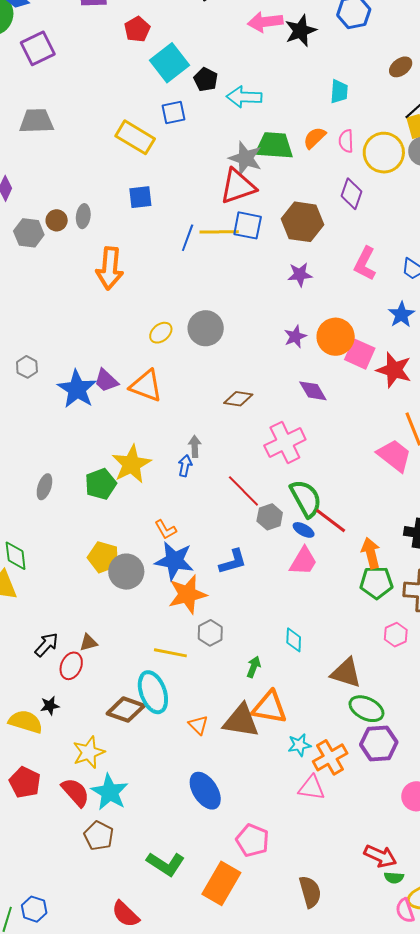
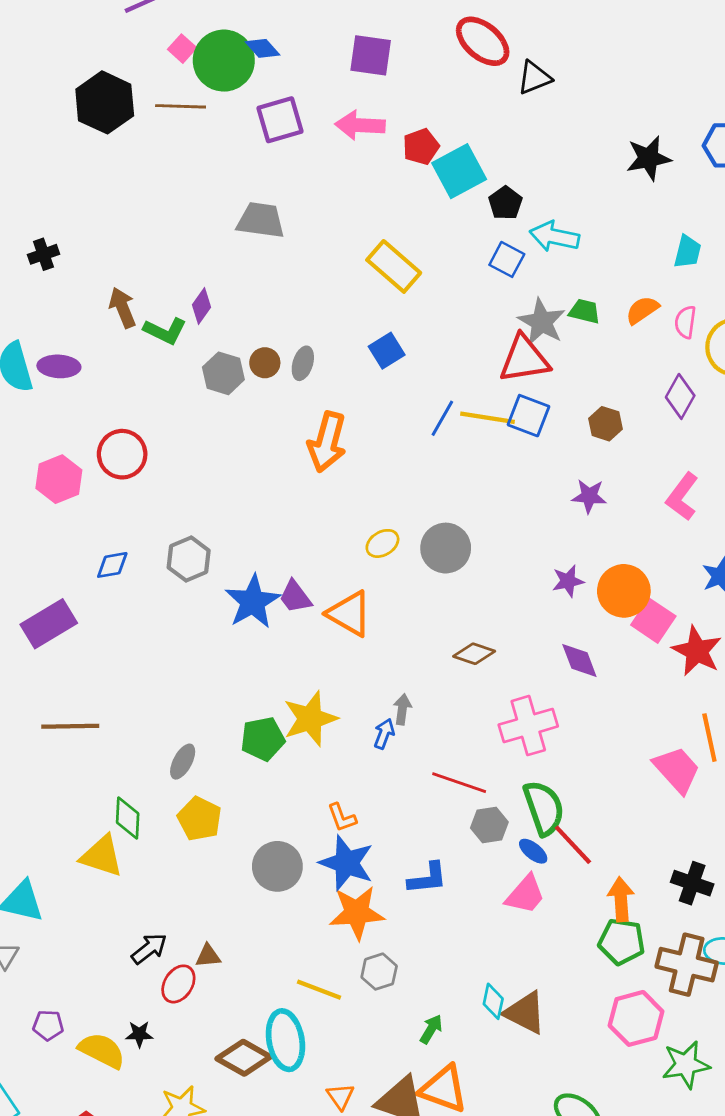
pink arrow: (265, 22) -> (360, 125), moved
red pentagon: (137, 29) -> (421, 147), moved
blue square: (173, 113) -> (507, 259), moved, turned 30
green trapezoid: (274, 146) -> (584, 311), size x0.6
blue square: (140, 197) -> (387, 351), turned -35
brown hexagon: (303, 222) -> (606, 424), size x0.6
gray hexagon: (27, 367) -> (189, 559), size x1.4
gray ellipse: (44, 487) -> (183, 762), moved
red line: (243, 491) -> (459, 783), turned -36
yellow pentagon: (103, 557) -> (199, 819), moved
pink hexagon: (396, 635) -> (636, 1018), size x1.6
brown triangle: (346, 673) -> (525, 1013), moved

